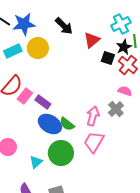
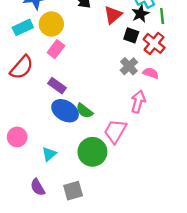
black star: (124, 47) -> (140, 14), moved
pink rectangle: (25, 96) -> (56, 49), moved
gray cross: (116, 109) -> (129, 66), moved
pink arrow: (93, 116) -> (138, 102), moved
green circle: (61, 153) -> (92, 152), moved

